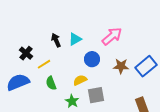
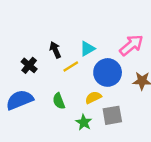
black arrow: (56, 40) -> (55, 50), moved
blue circle: (92, 59) -> (108, 72), size x1.5
yellow line: (44, 64) -> (71, 67), moved

